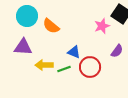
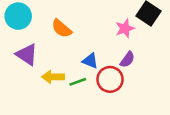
cyan circle: (27, 16) -> (18, 16), moved
purple triangle: (23, 47) -> (27, 55), turned 30
purple semicircle: (117, 51) -> (127, 60), moved

